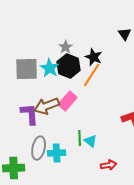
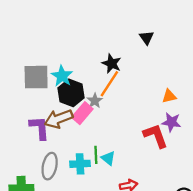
gray star: (66, 47) -> (95, 101), moved
black hexagon: (69, 66) -> (71, 93), moved
cyan cross: (57, 153) -> (80, 164), moved

